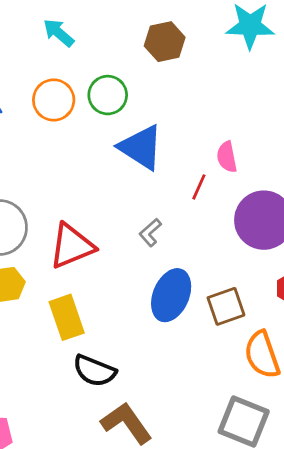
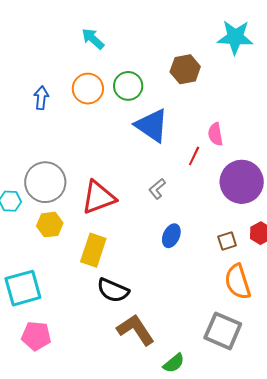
brown hexagon: (165, 42) -> (185, 69), moved
blue ellipse: (171, 295) -> (171, 236), size x0.6
brown square: (226, 306) -> (227, 241), moved, size x0.7
yellow rectangle: (67, 317) -> (93, 250), turned 36

